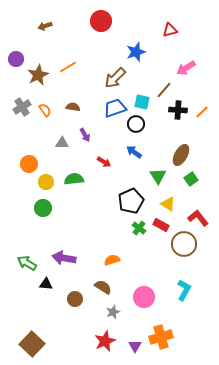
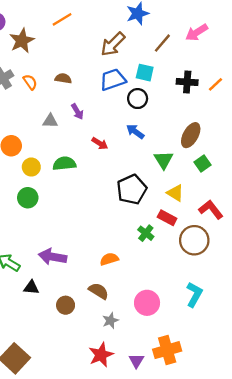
orange line: (68, 67) -> (62, 19), moved
brown line: (164, 90) -> (162, 43), moved
green cross: (139, 228) -> (146, 233), moved

